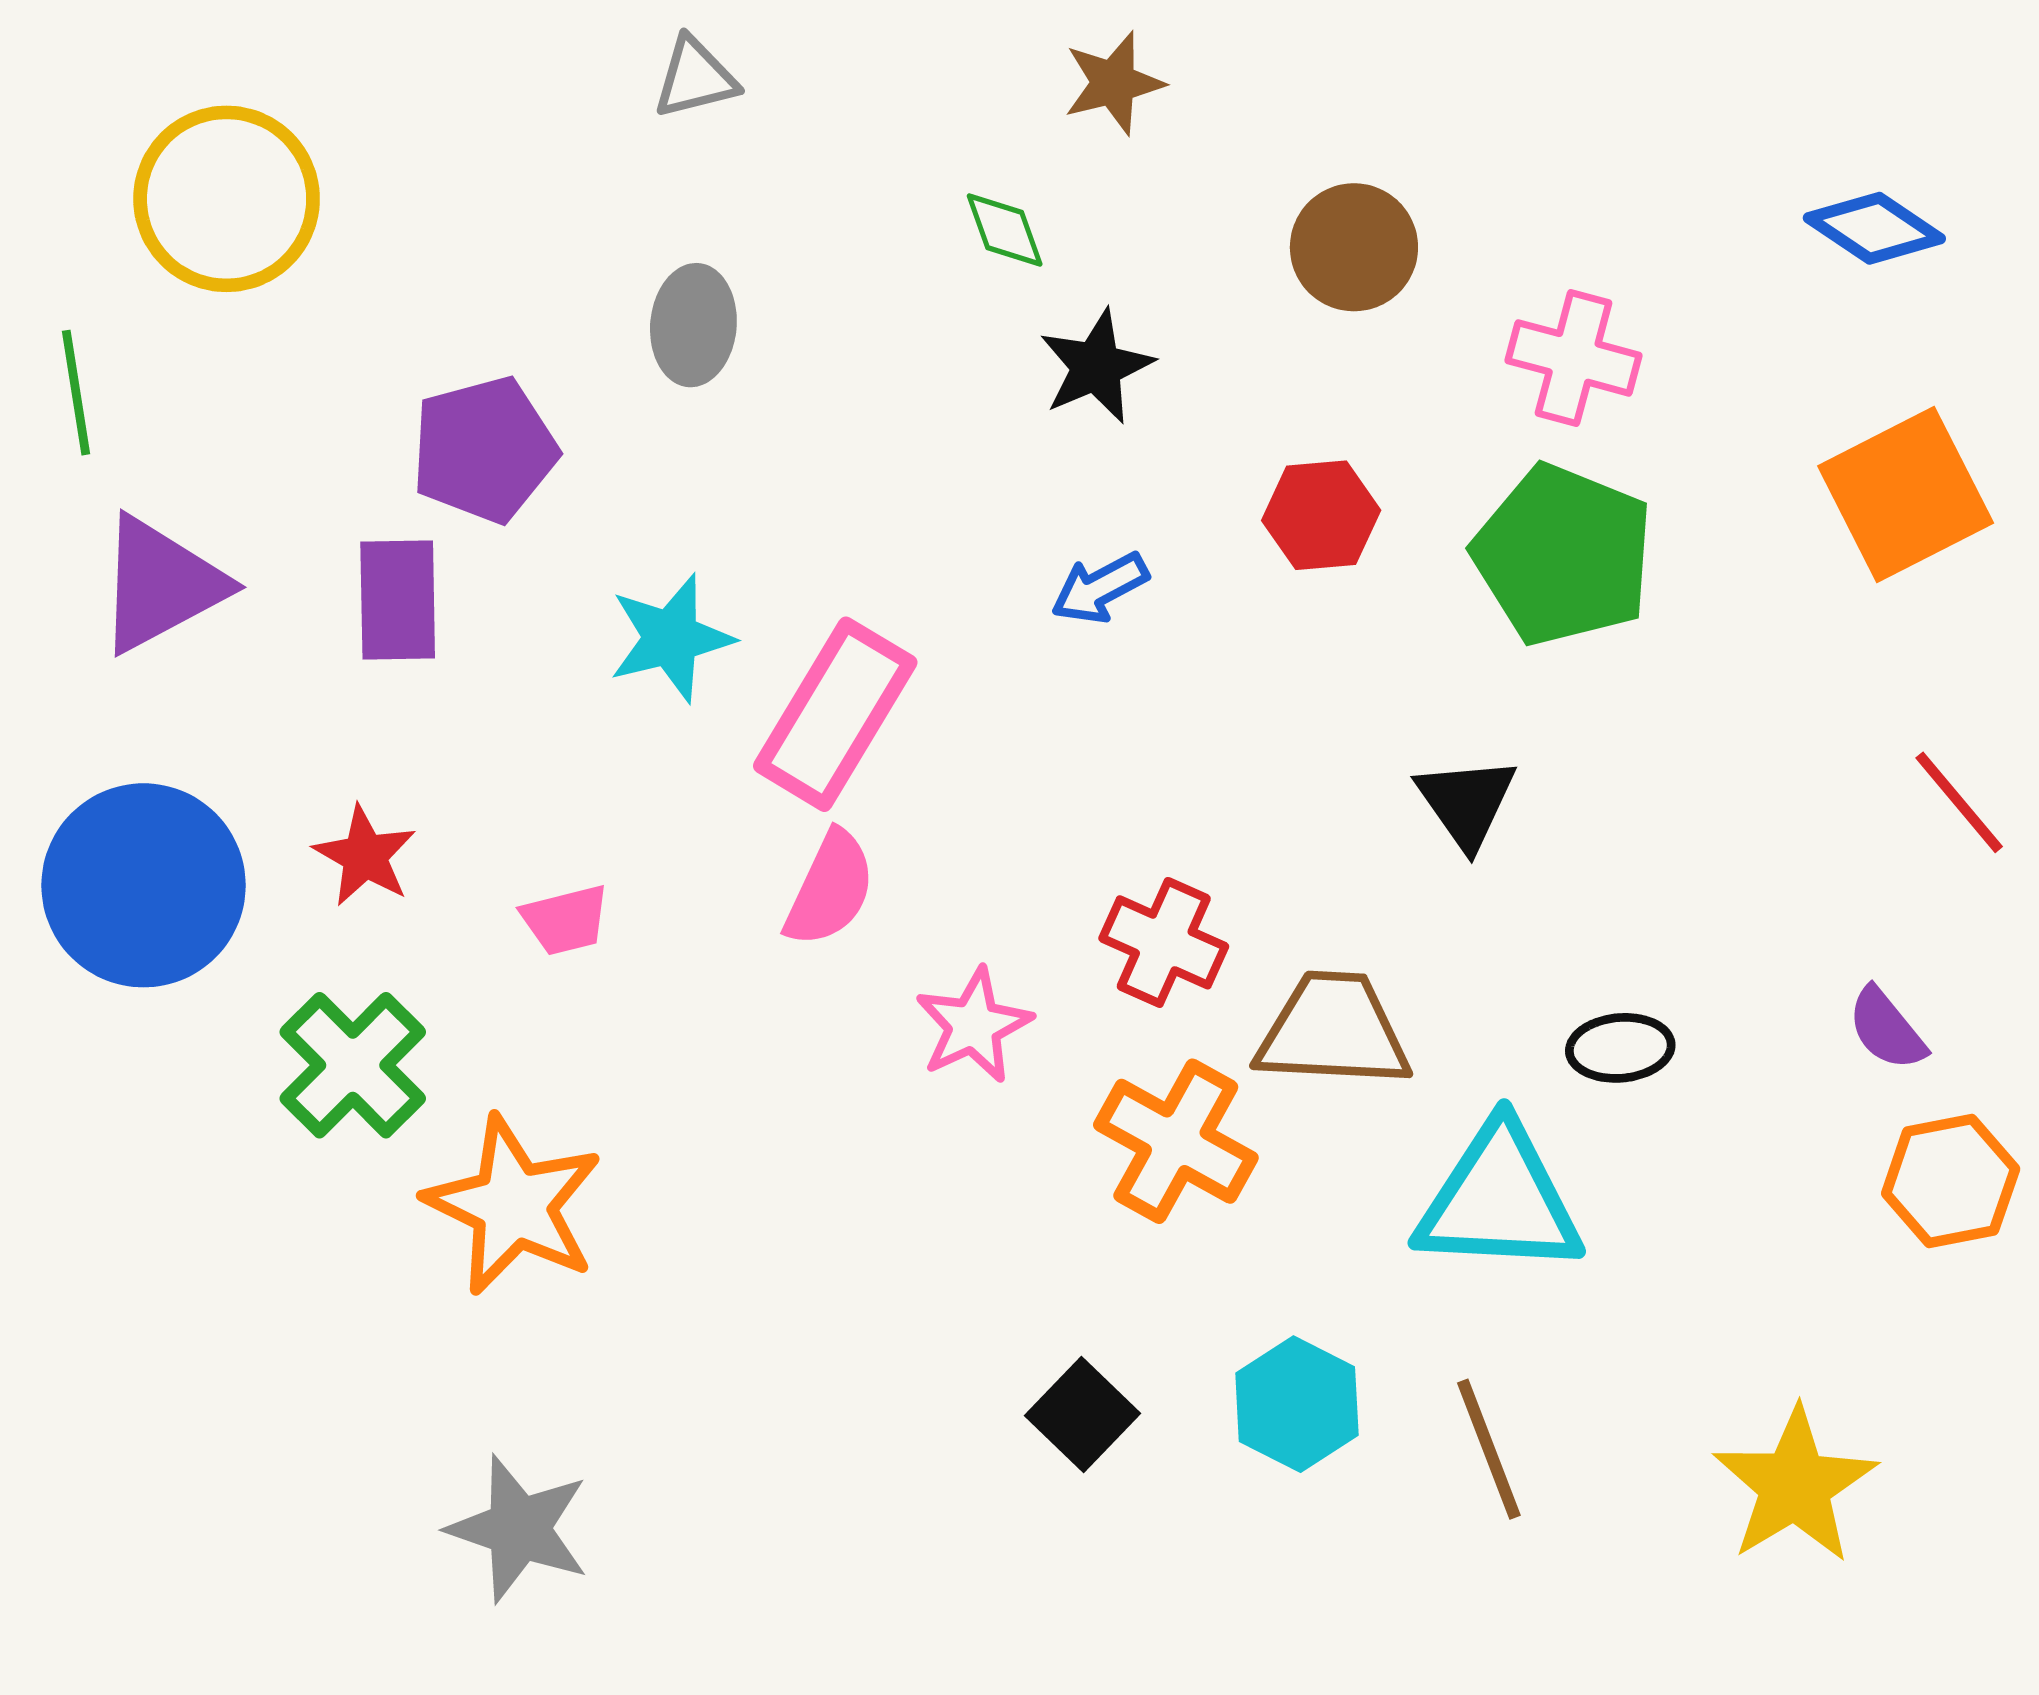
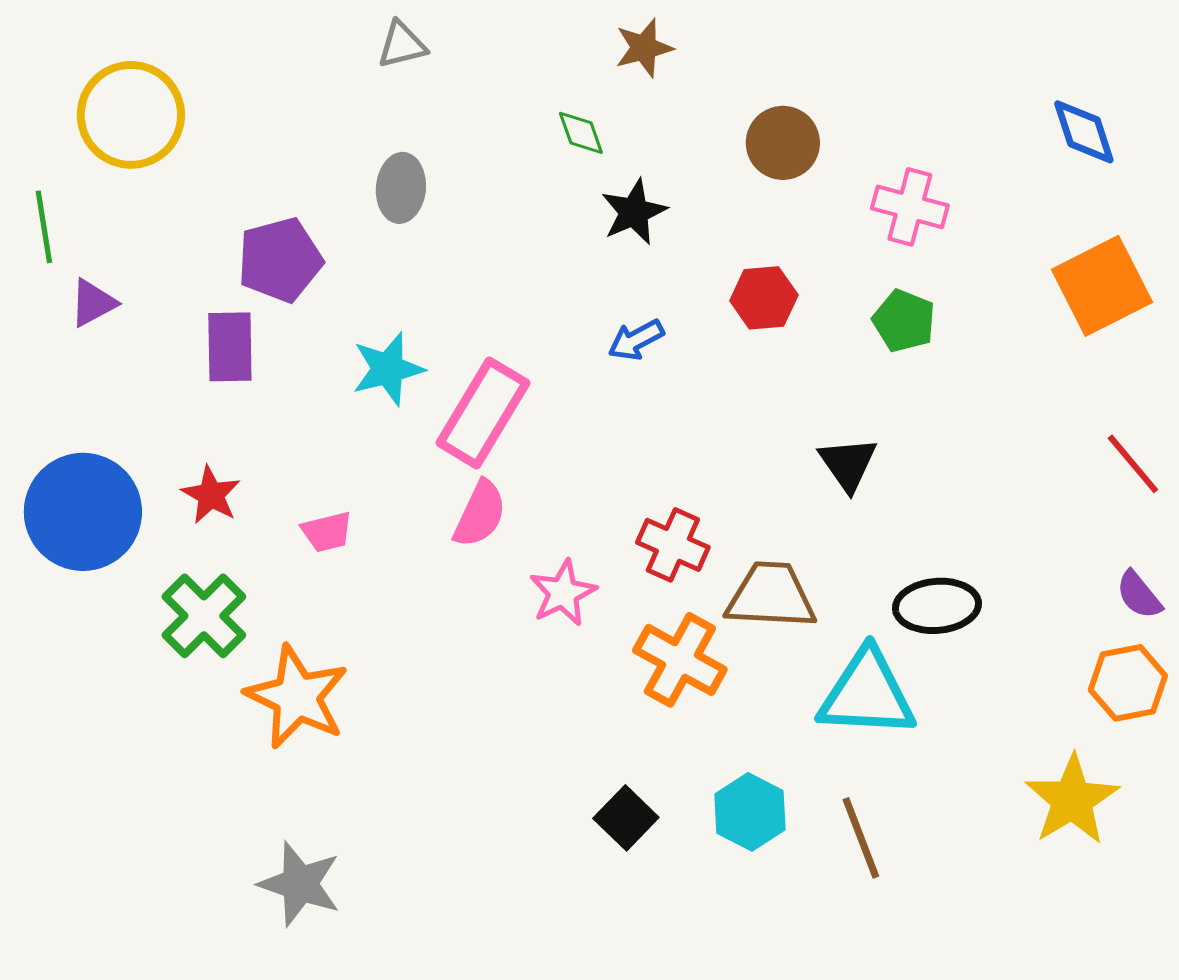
blue diamond: (1874, 228) -> (1084, 132), turned 38
green pentagon: (1563, 555) -> (904, 321), size x0.6
purple triangle: (161, 584) -> (93, 303), moved, size x0.6
purple semicircle: (1887, 1029) -> (1139, 595), moved
black ellipse: (1620, 1048) -> (937, 606), size x1.4
yellow star: (1795, 1485) -> (1072, 800), moved

